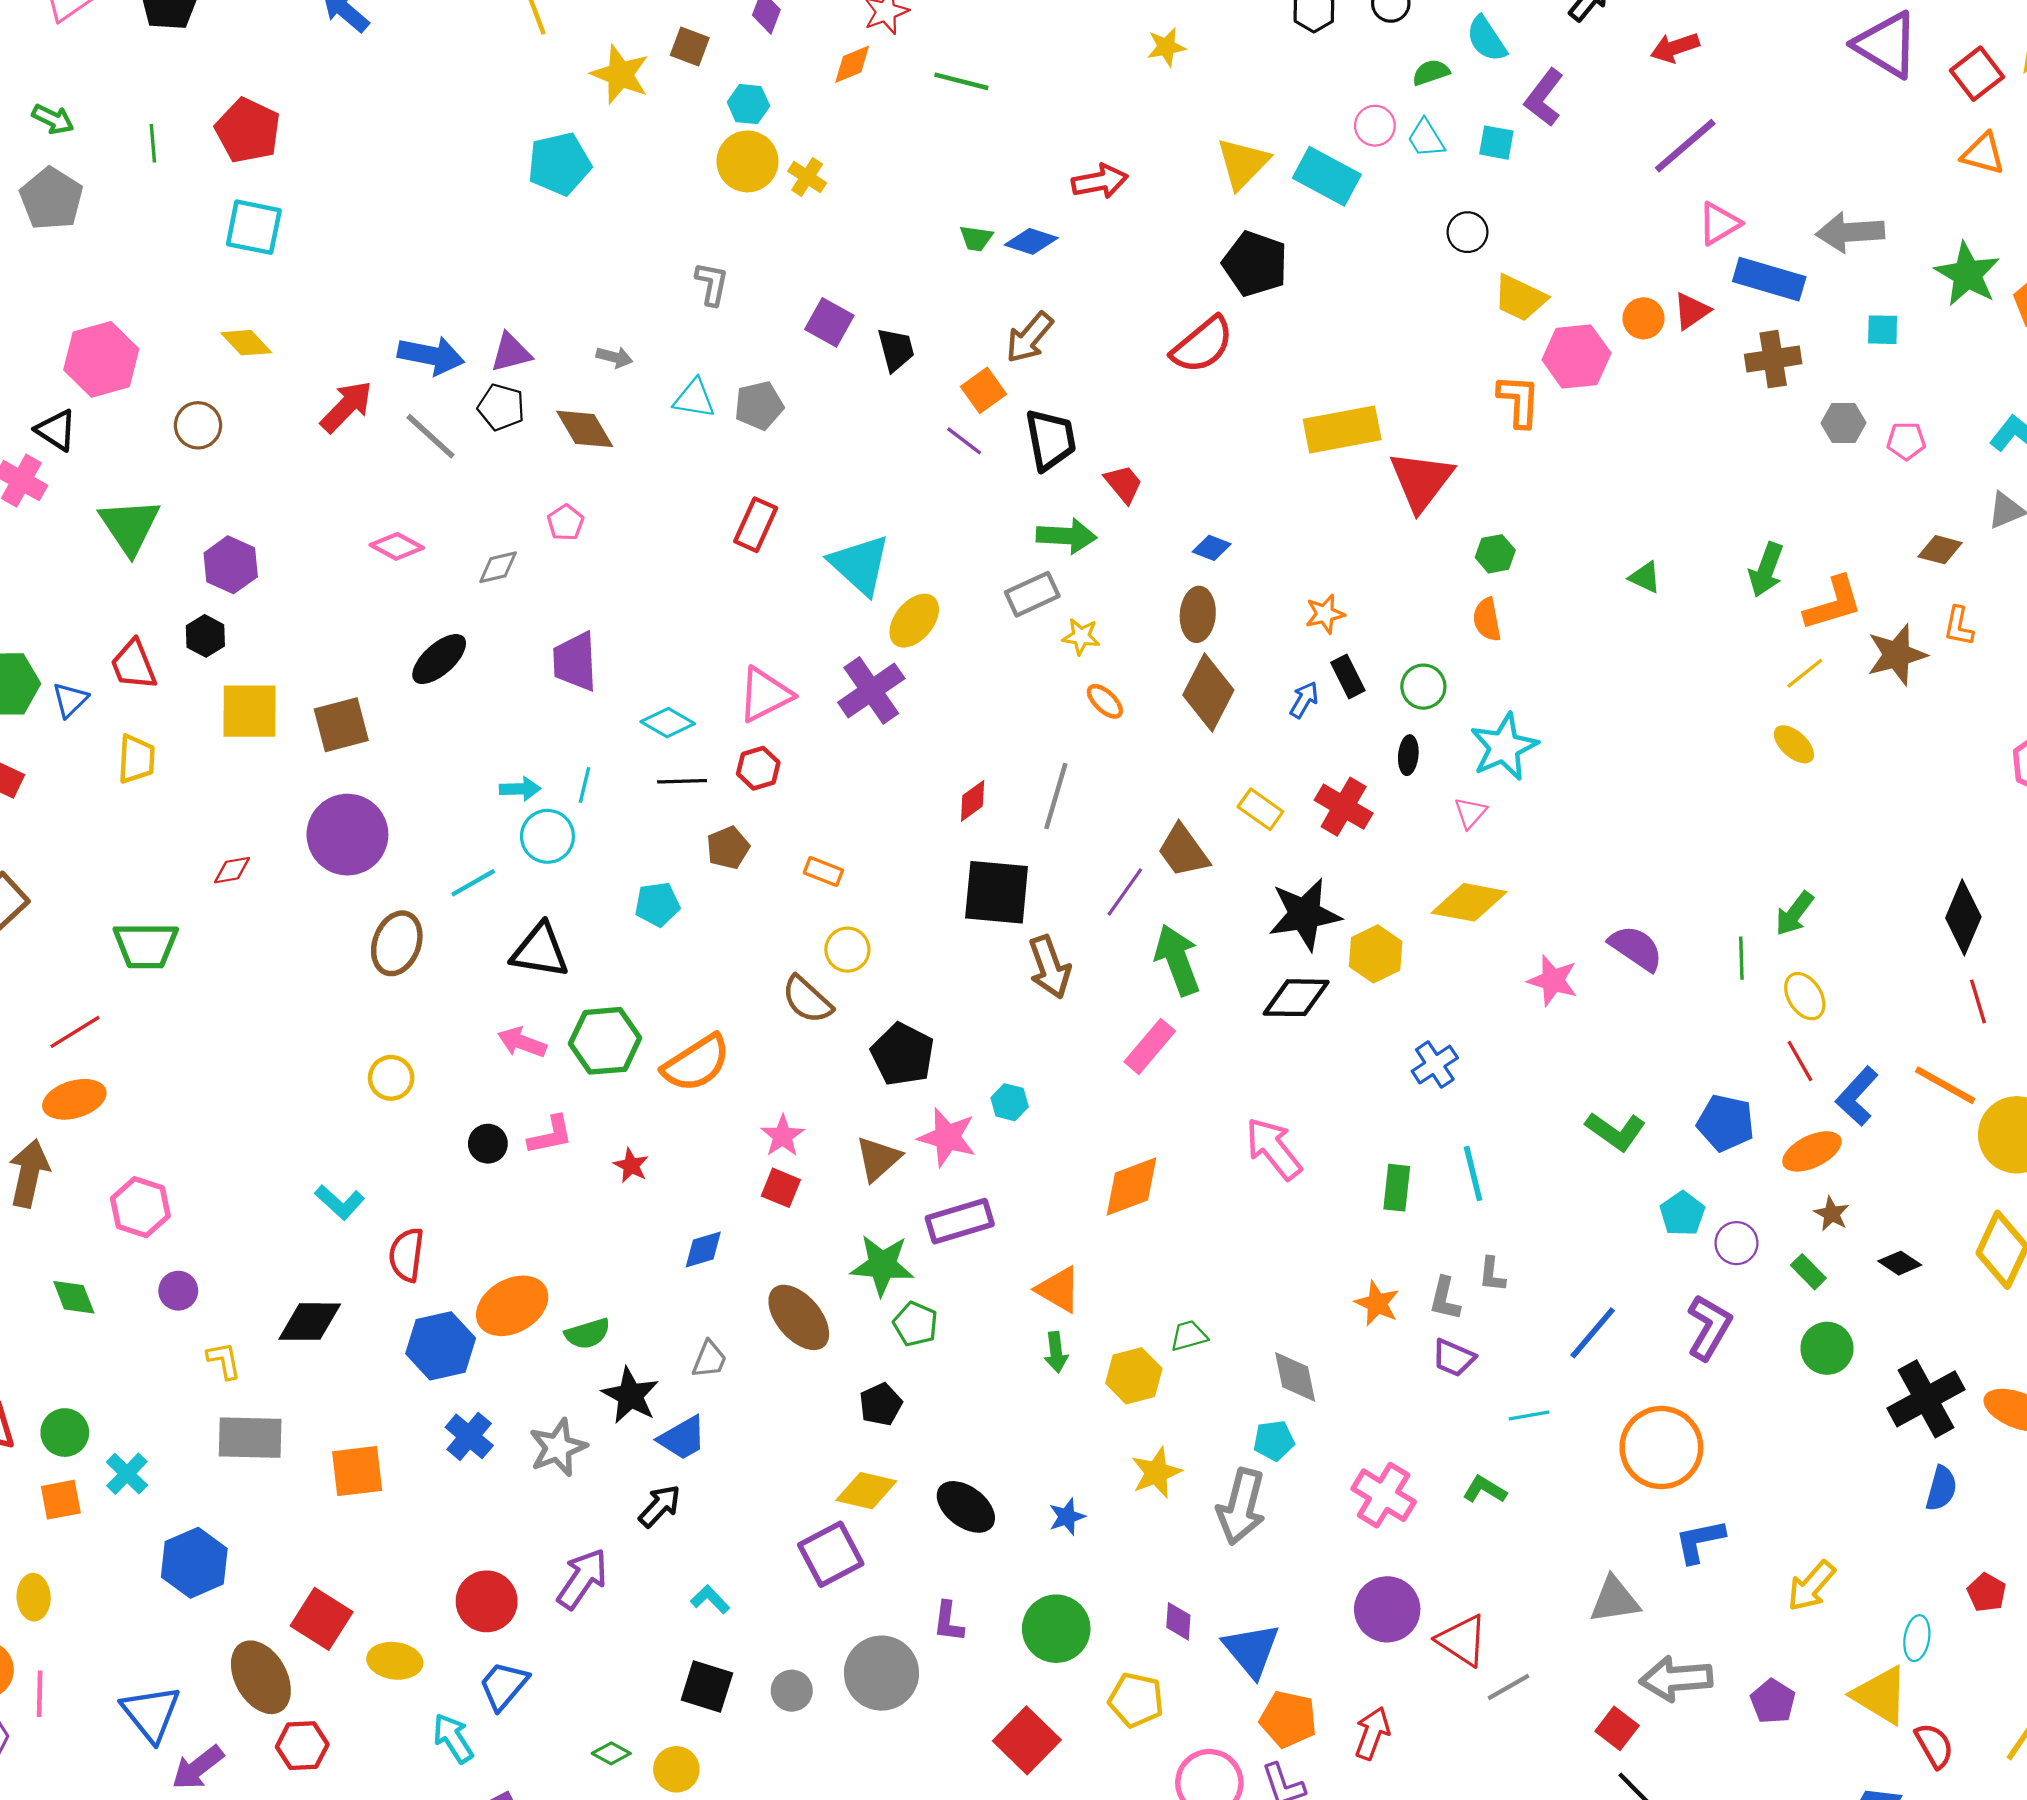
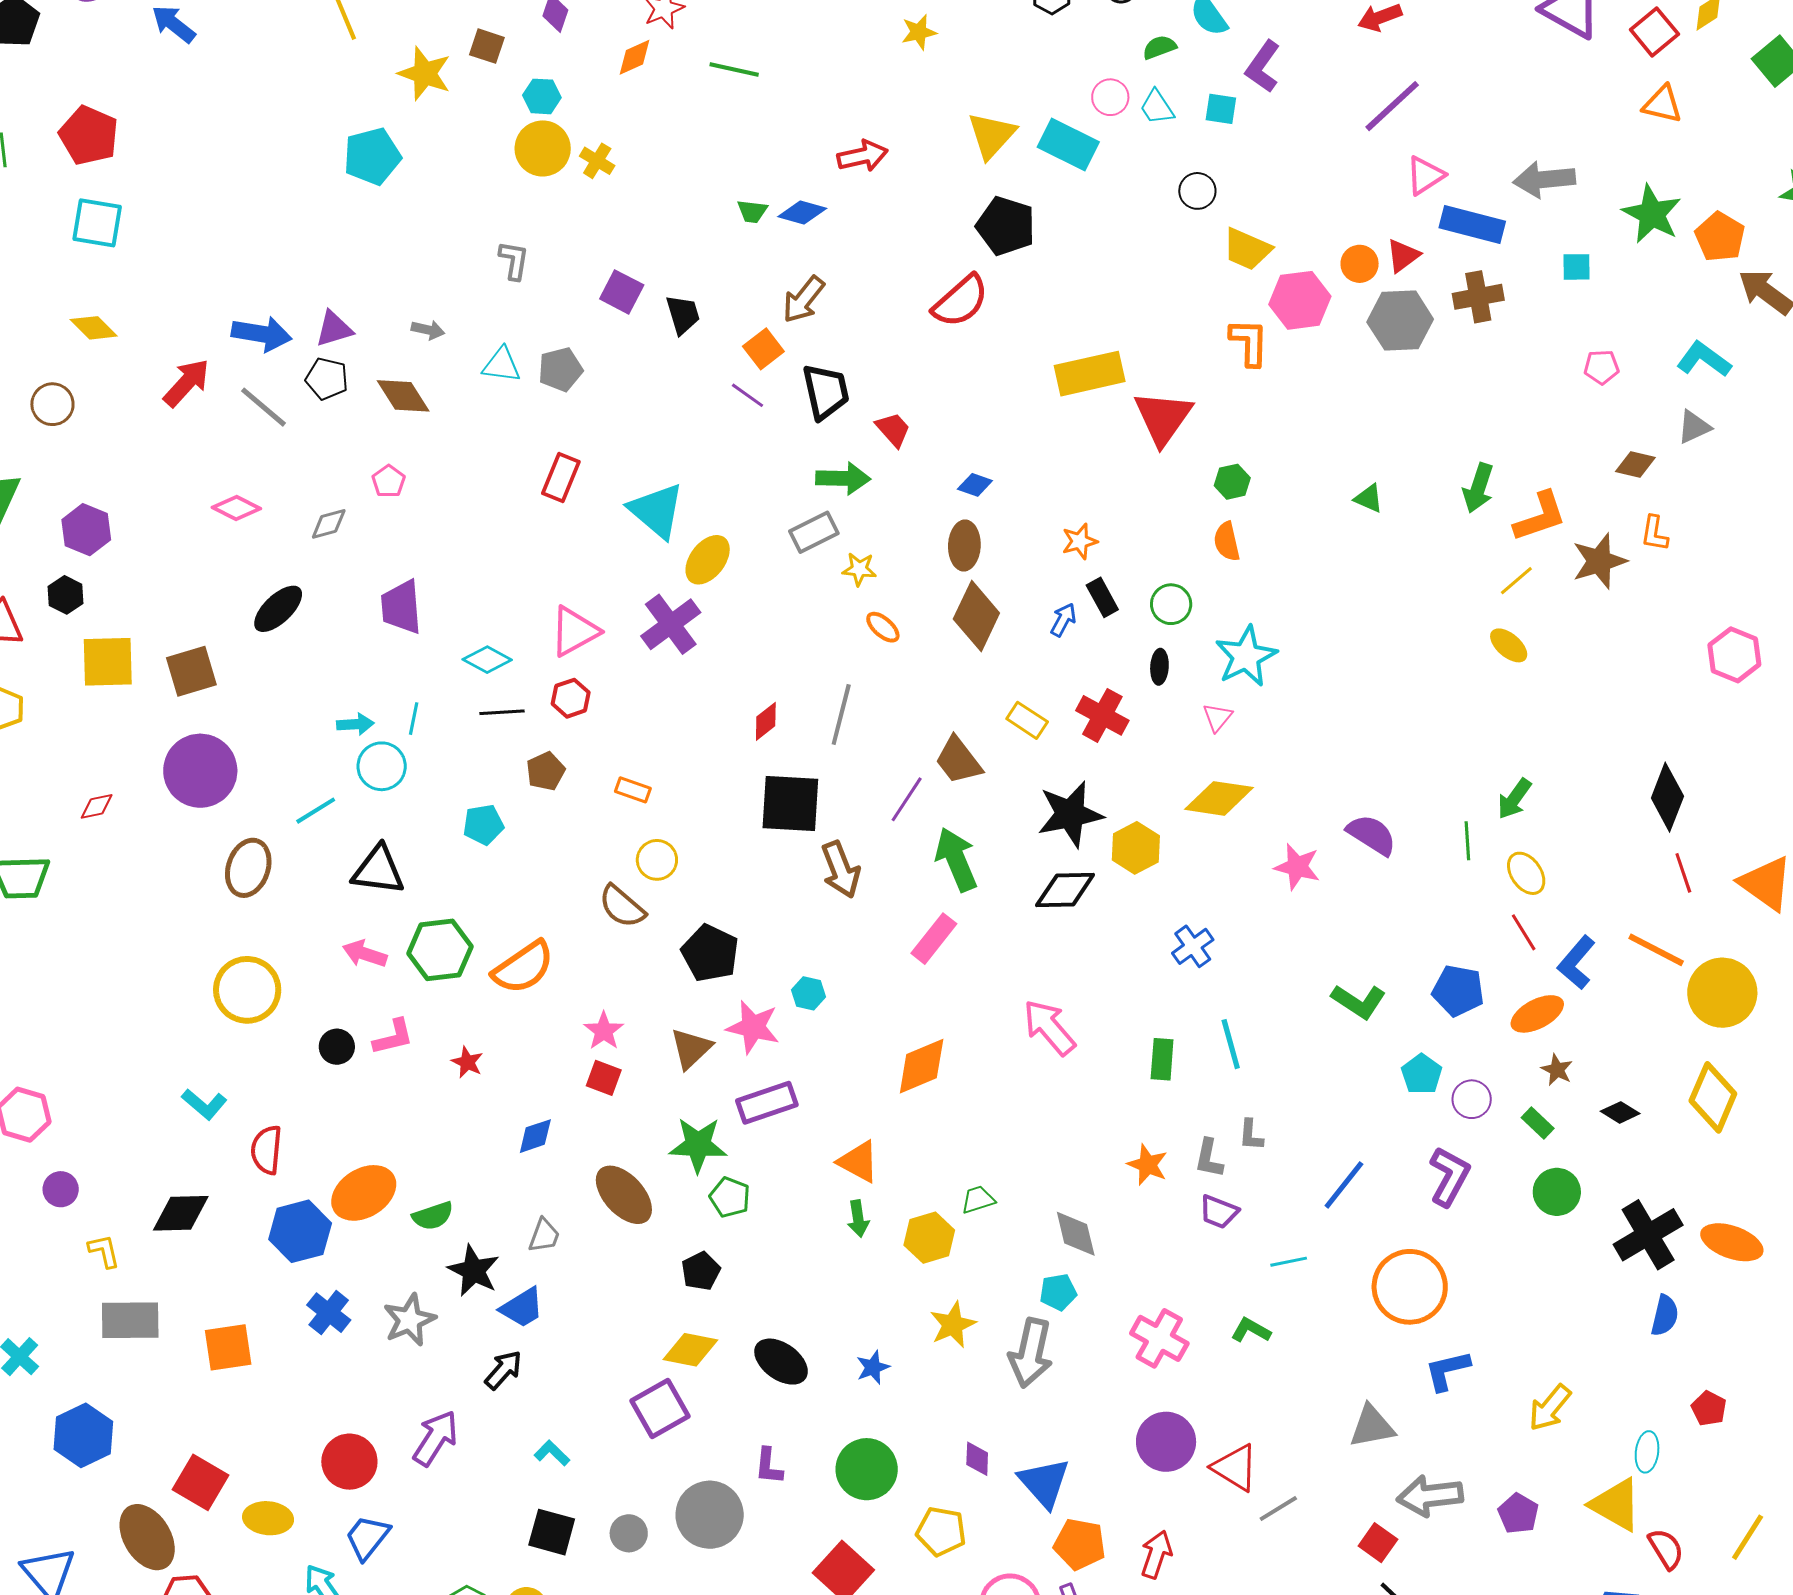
gray hexagon: (1843, 423) -> (1400, 321), moved, size x1.6
yellow circle: (391, 1078) -> (247, 990), size x1.6

